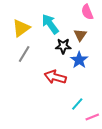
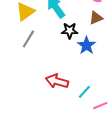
brown triangle: (80, 35) -> (96, 18), moved, turned 32
red arrow: (55, 77) -> (57, 81), moved

